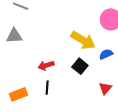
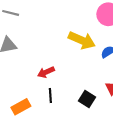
black square: (80, 66) -> (87, 99), moved

